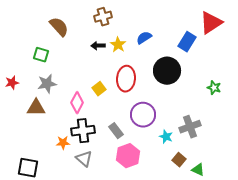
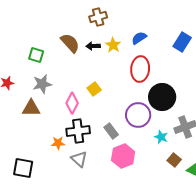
brown semicircle: (59, 27) -> (70, 43), moved
black circle: (167, 71) -> (162, 97), moved
red ellipse: (126, 79) -> (140, 69), moved

